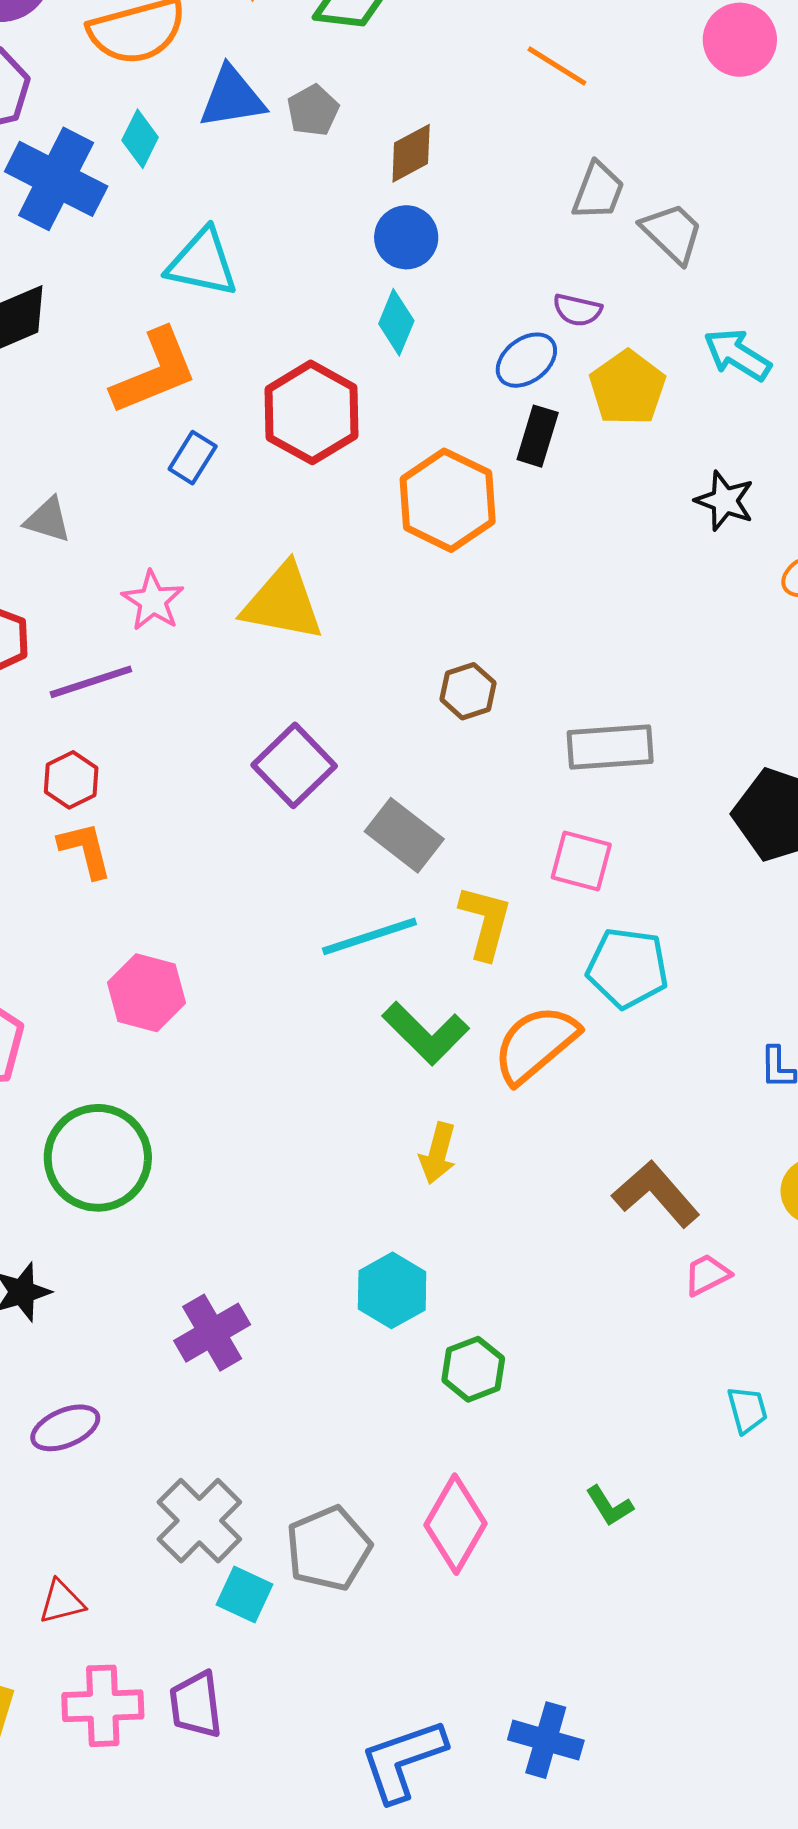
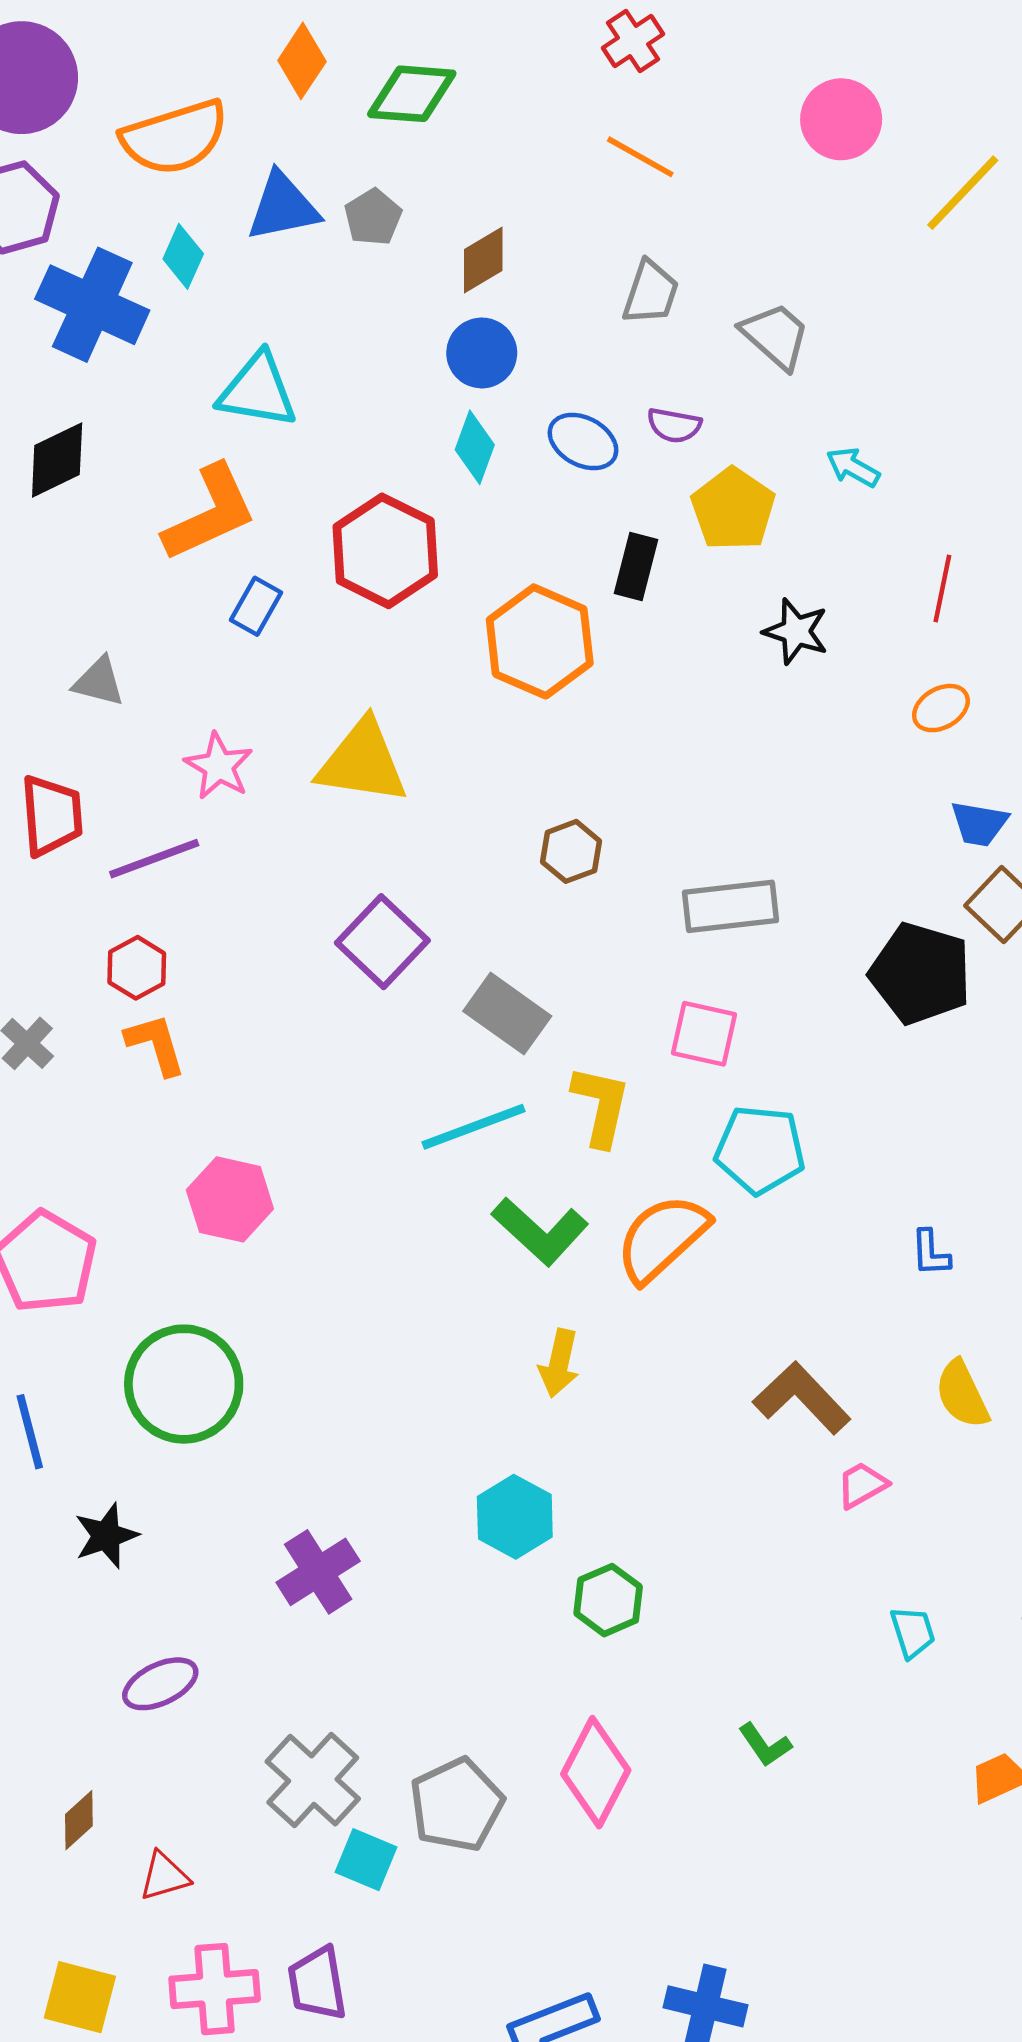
gray trapezoid: (598, 191) -> (651, 292), moved
cyan arrow: (737, 355) -> (853, 467), size x0.7
blue ellipse: (526, 360) -> (583, 442), moved, turned 68
black star: (725, 501) -> (796, 631), moved

